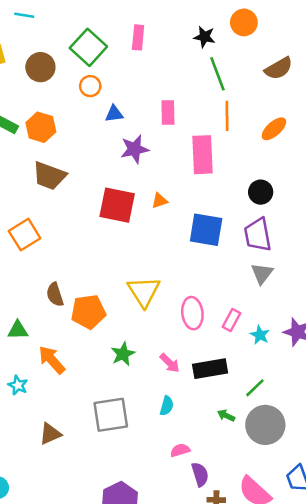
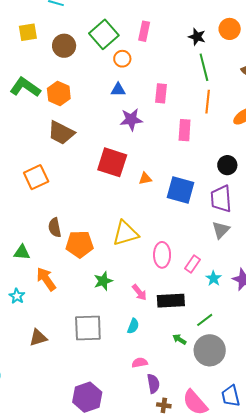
orange circle: (90, 86) -> (122, 59), moved
pink rectangle: (202, 155) -> (185, 130), size x0.7
orange triangle: (160, 201) -> (145, 179), moved
yellow triangle: (144, 292) -> (125, 233), turned 40

